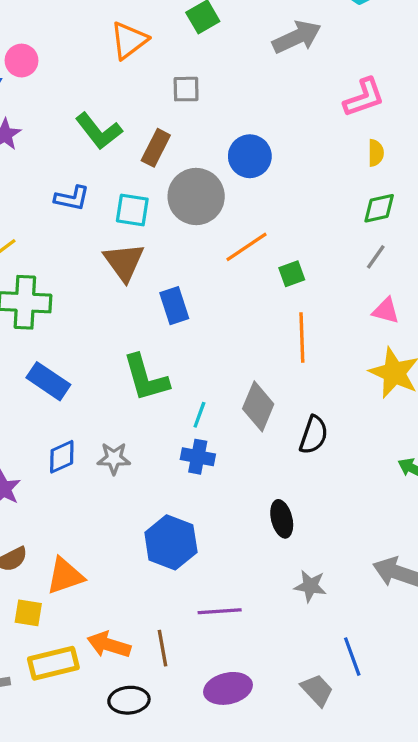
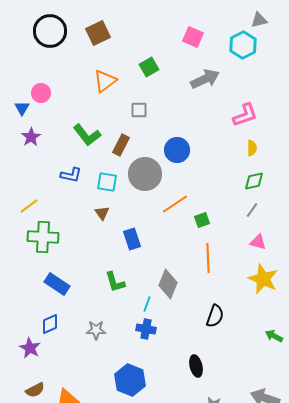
brown triangle: (124, 262) -> (102, 213), size x0.6
green L-shape: (146, 378) -> (115, 282), size x0.7
gray diamond: (258, 406) -> (168, 284), moved
blue diamond: (62, 457) -> (50, 324), moved

